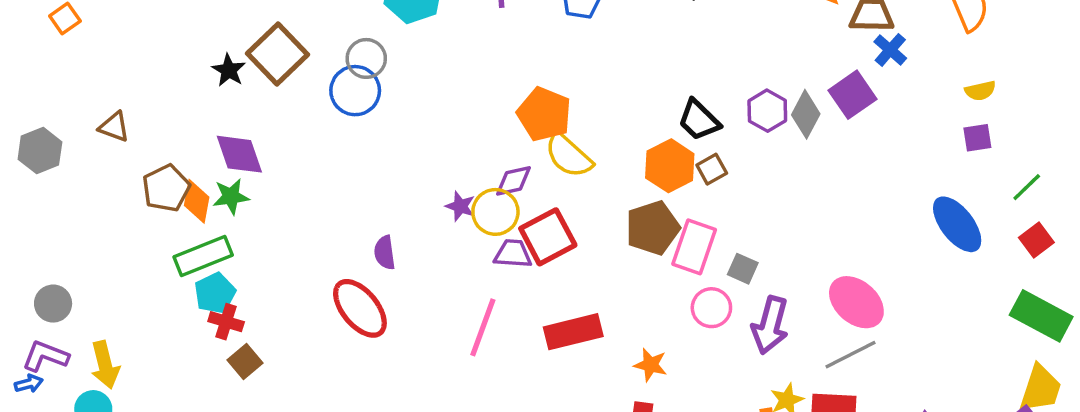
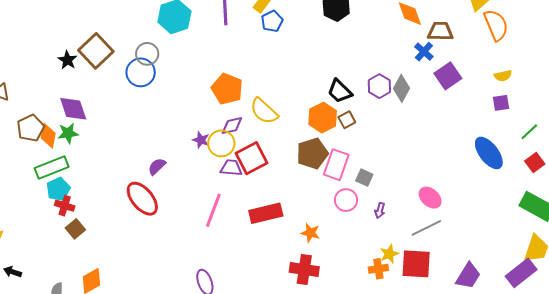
blue cross: (890, 50) -> (424, 52), moved
purple square: (853, 95) -> (448, 76), moved
orange pentagon: (544, 114) -> (227, 89), moved
purple semicircle: (385, 253) -> (157, 166), turned 54
pink ellipse: (856, 302) -> (430, 198), size x0.7
purple arrow: (770, 325) -> (380, 210), size x0.5

